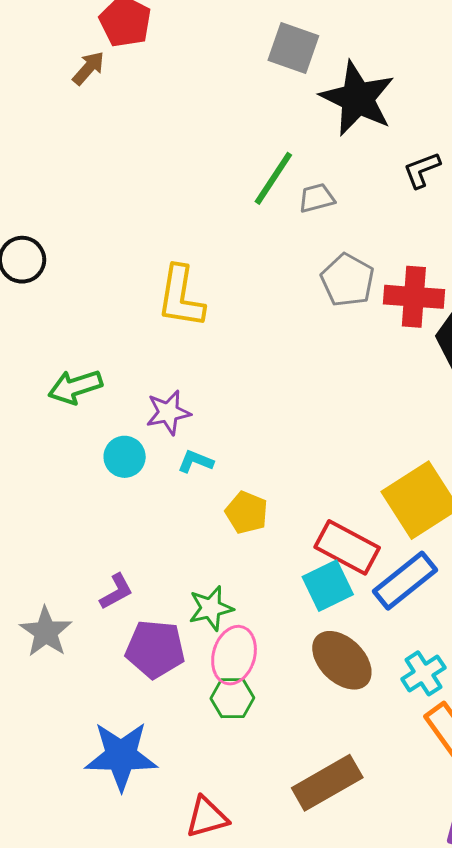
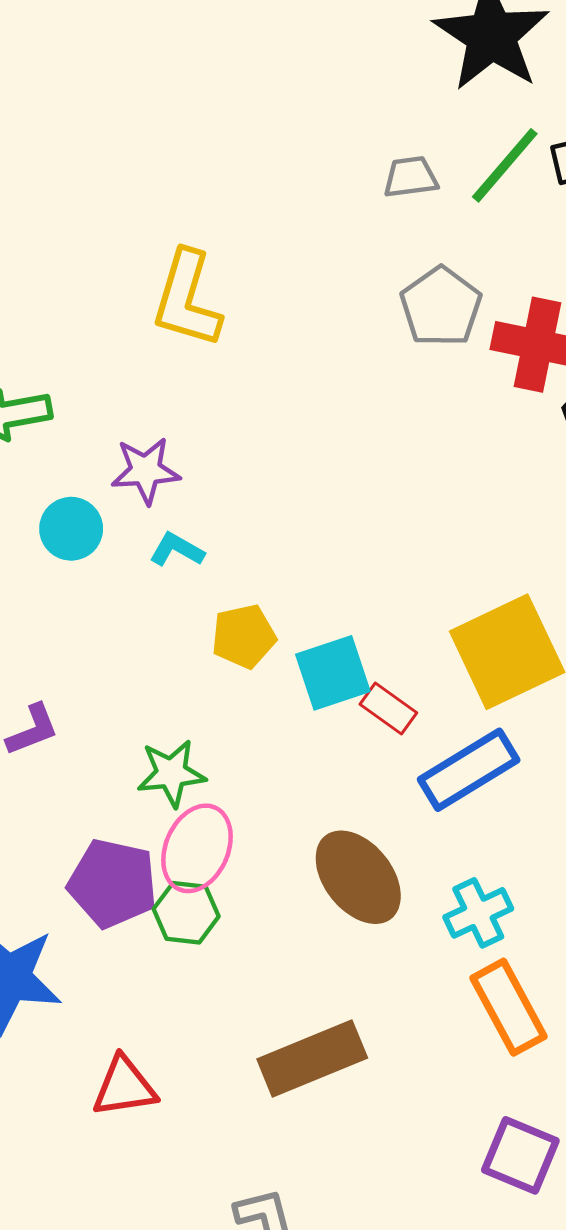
green line: (273, 178) -> (505, 165), moved
yellow pentagon: (247, 512) -> (244, 636), turned 30
red rectangle: (347, 547) -> (388, 708), size x0.6
cyan square: (328, 586) -> (333, 673), moved
purple pentagon: (155, 649) -> (113, 883), moved

